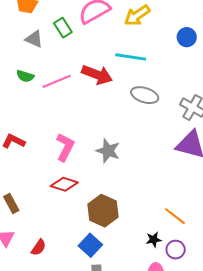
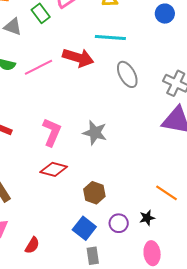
gray ellipse: (145, 95) -> (127, 74), turned 48
brown hexagon: (103, 211) -> (94, 193), size x0.7
red semicircle: (39, 247) -> (32, 245), moved
purple circle: (176, 250) -> (119, 223), moved

